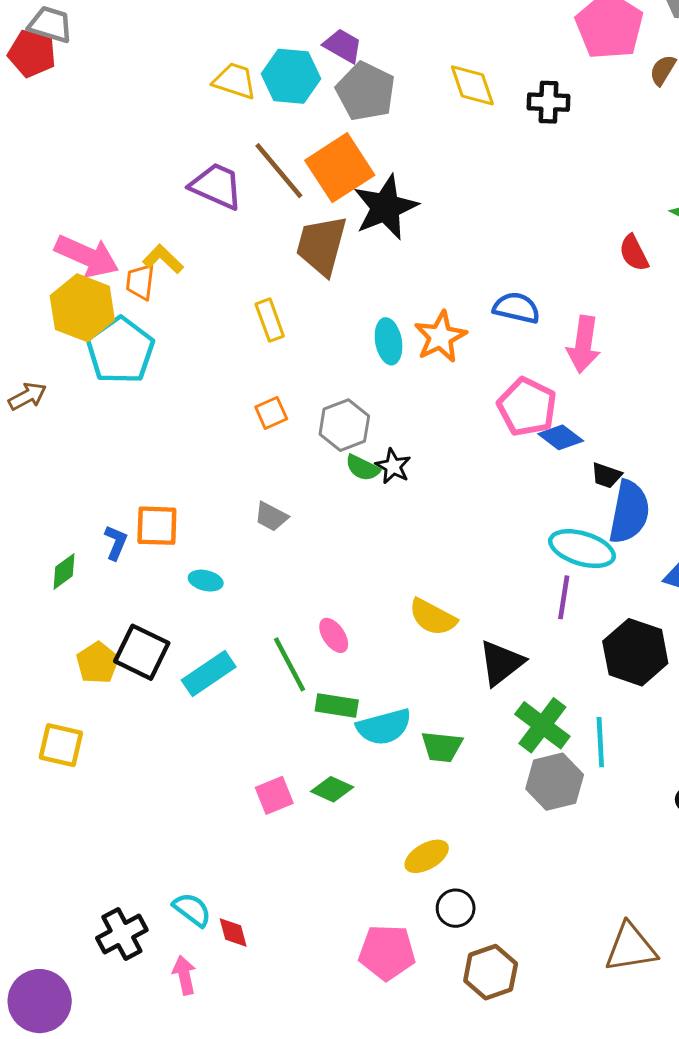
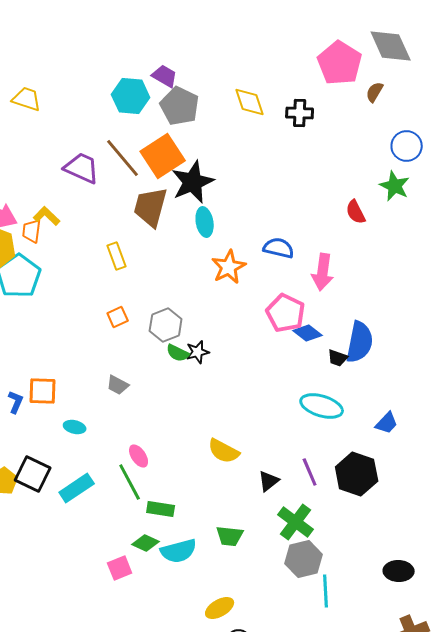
yellow trapezoid: (235, 81) -> (27, 99), moved
cyan ellipse: (389, 341) -> (205, 222), moved
black star: (393, 466) -> (198, 352), turned 30
blue semicircle: (629, 512) -> (360, 342), moved
purple line: (564, 597) -> (310, 472), moved, turned -32
pink ellipse: (334, 635) -> (139, 456), moved
black triangle: (501, 663) -> (269, 481), size x0.7
cyan semicircle: (384, 727) -> (179, 551), moved
cyan line: (600, 742) -> (326, 591), moved
green diamond: (332, 789) -> (146, 543), moved

